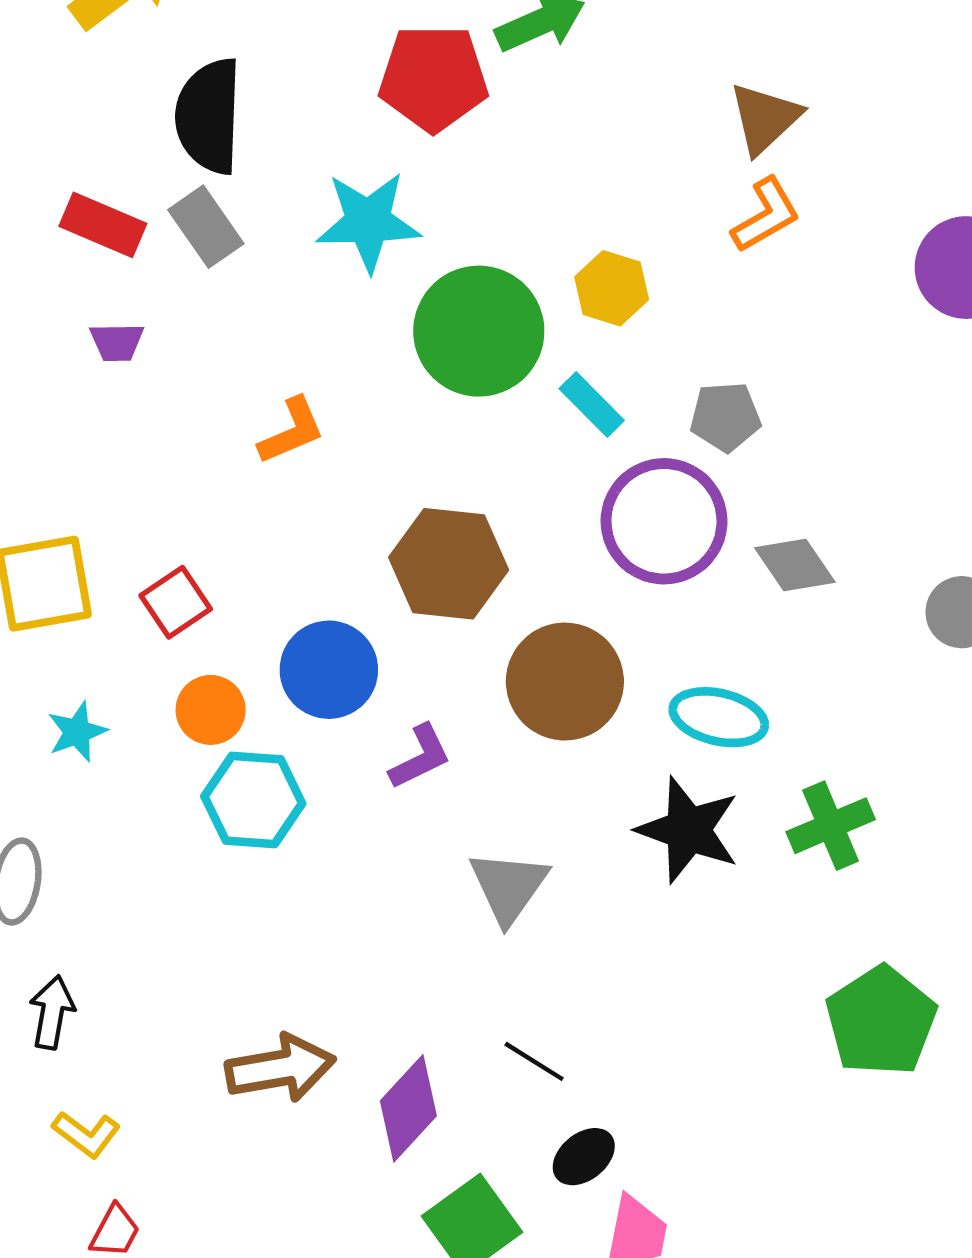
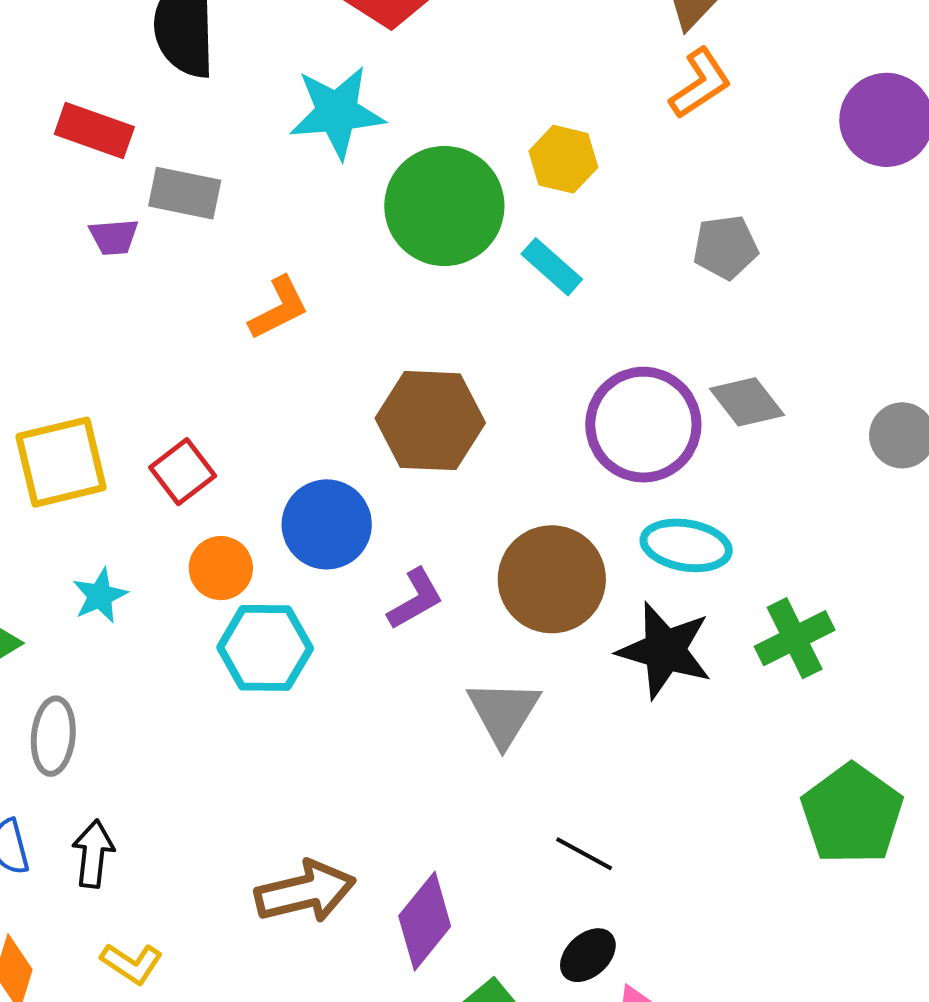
gray rectangle: (206, 227) -> (185, 193), moved, turned -40
gray pentagon: (725, 417) -> (725, 247), moved
purple circle: (664, 521) -> (643, 425), moved
brown circle: (565, 682) -> (552, 579), moved
black line: (534, 1061) -> (584, 854), moved

